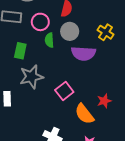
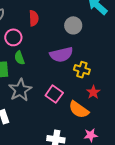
gray circle: (70, 31) -> (73, 25), moved
yellow cross: (106, 32) -> (82, 70), moved
green semicircle: (49, 40) -> (19, 58), moved

